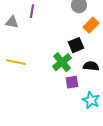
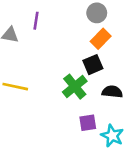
orange rectangle: (91, 25) -> (101, 39), moved
purple square: (72, 82) -> (88, 123), moved

